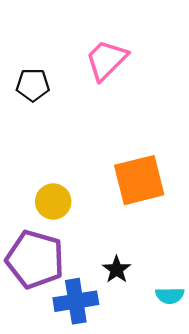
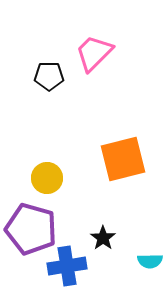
black pentagon: (33, 85) -> (49, 76), moved

